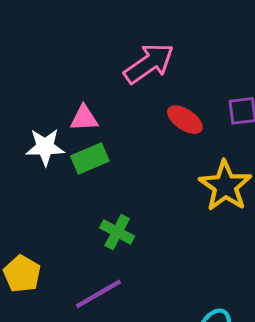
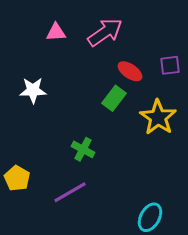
pink triangle: (84, 118) -> (56, 32), moved
green rectangle: (90, 159) -> (114, 98), moved, turned -30

